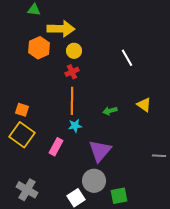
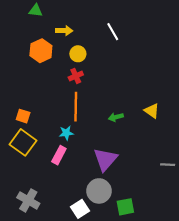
yellow arrow: (61, 29) -> (64, 31), size x0.6
white line: (127, 58) -> (113, 32), moved
cyan star: (75, 126) -> (66, 133), moved

